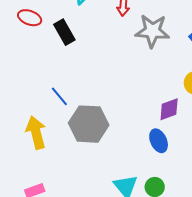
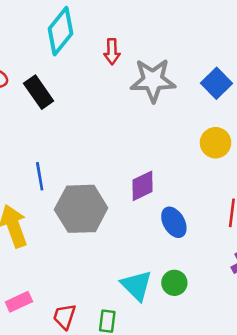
blue line: (59, 96) -> (40, 176), turned 35
purple diamond: (169, 109) -> (142, 186), moved

